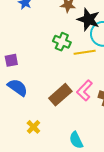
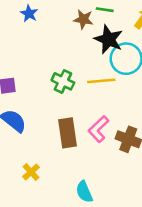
green cross: (62, 42) -> (63, 81), moved
brown rectangle: (60, 95) -> (68, 133), turned -60

